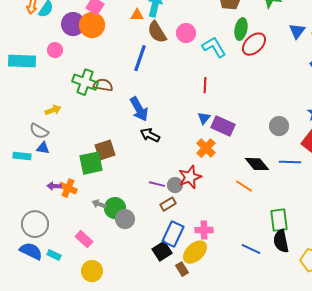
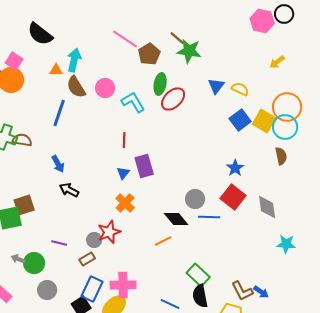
blue arrow: (139, 109) -> (58, 164), size x0.7
purple rectangle: (223, 126) -> (144, 166), moved, turned 50
gray circle: (279, 126) -> (195, 199), moved
purple line: (157, 184) -> (59, 243), moved
orange line: (244, 186) -> (163, 241), turned -60
gray circle: (125, 219) -> (47, 290), moved
green rectangle: (279, 220) -> (198, 275), turned -40
pink cross: (204, 230) -> (123, 285), size x1.4

